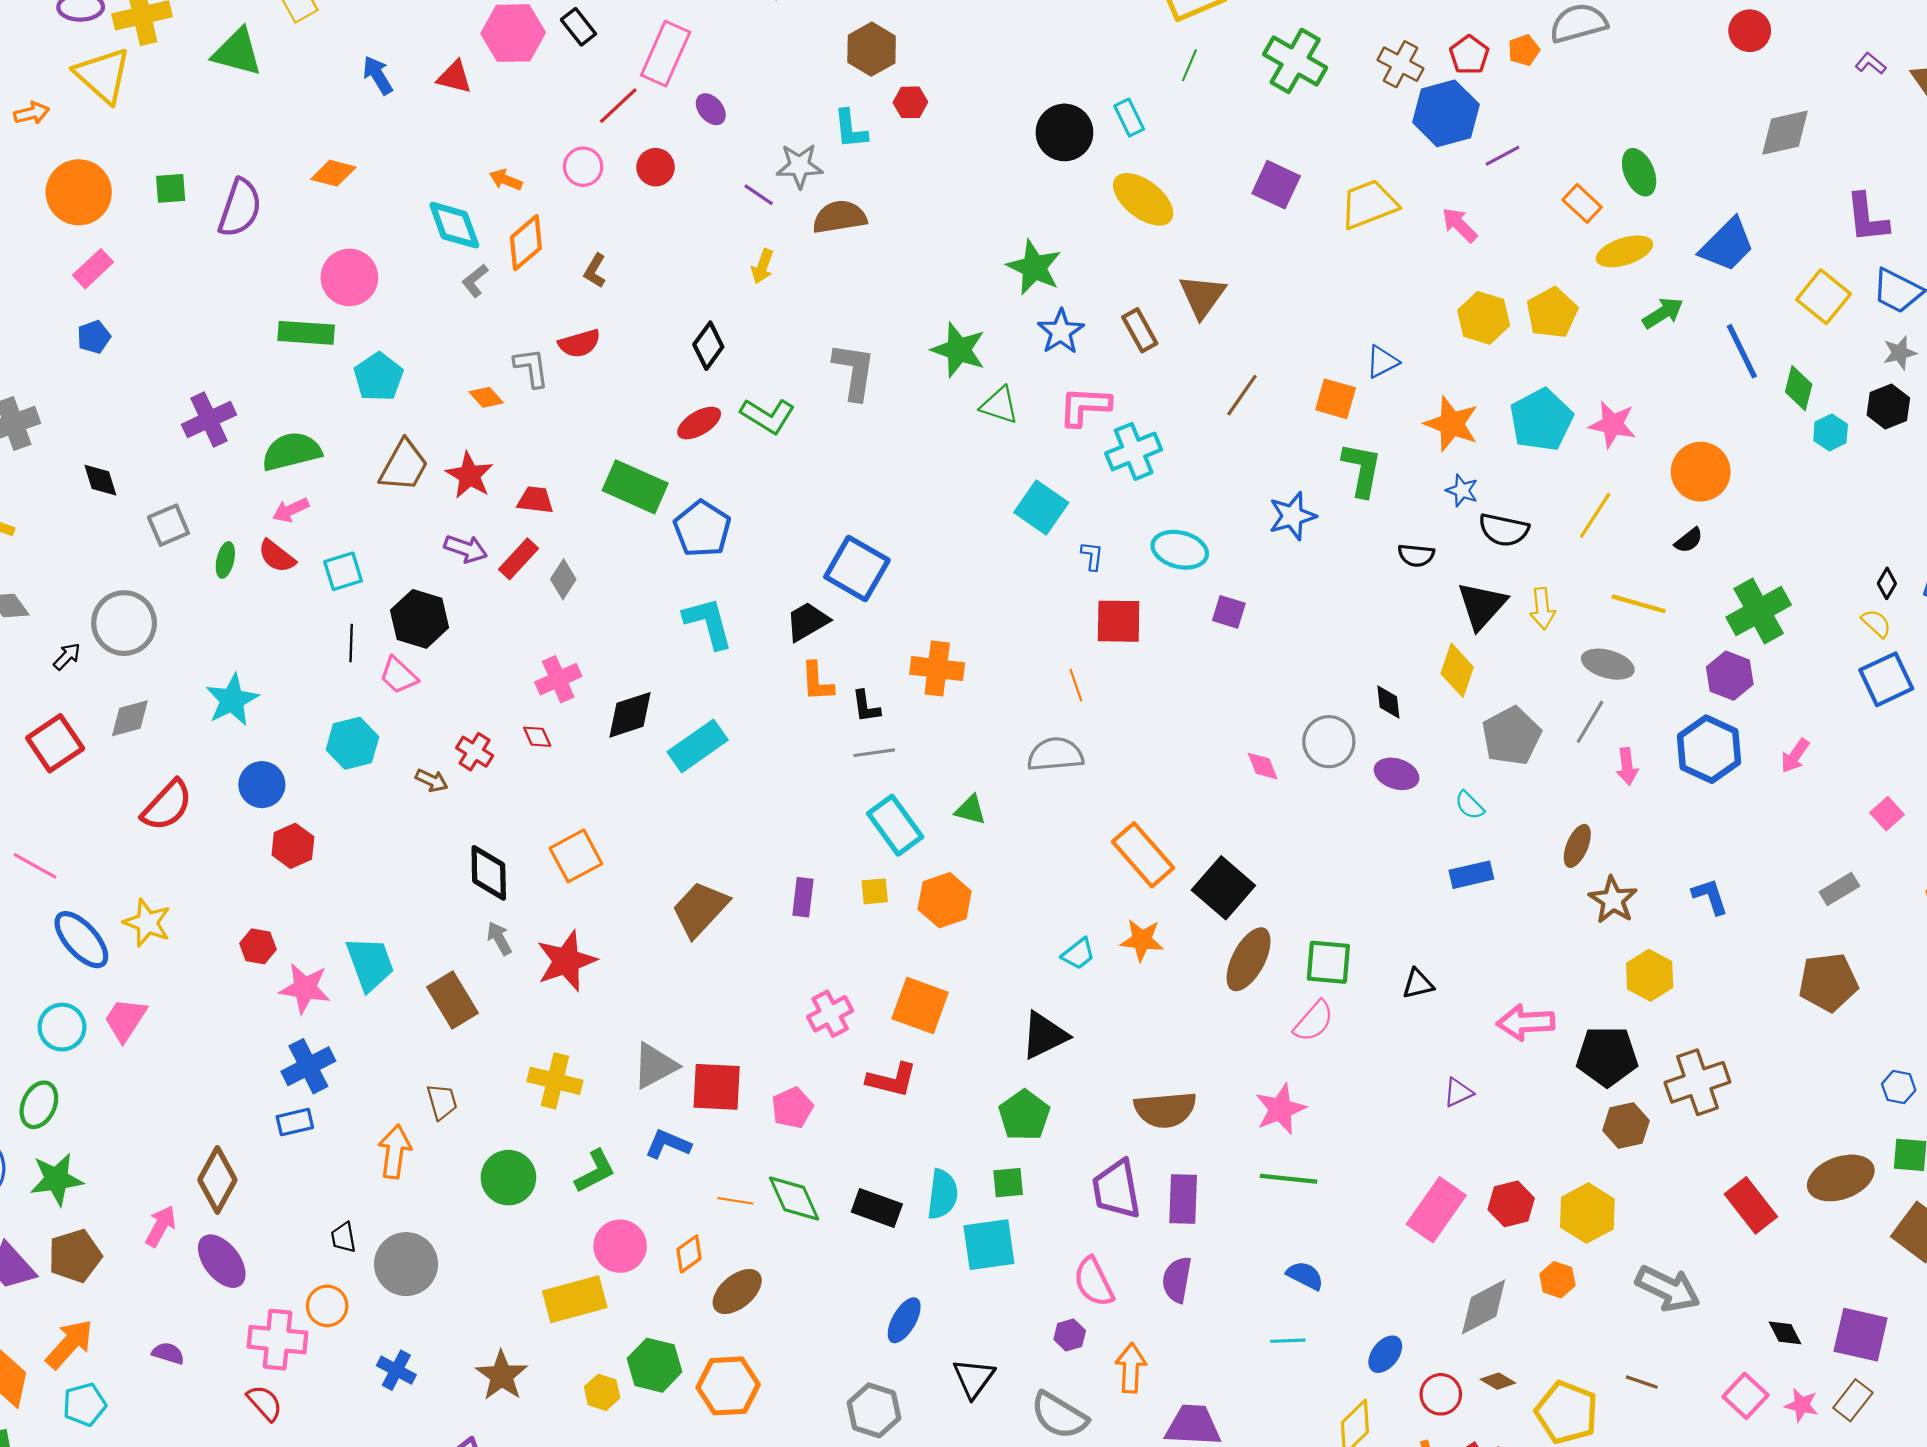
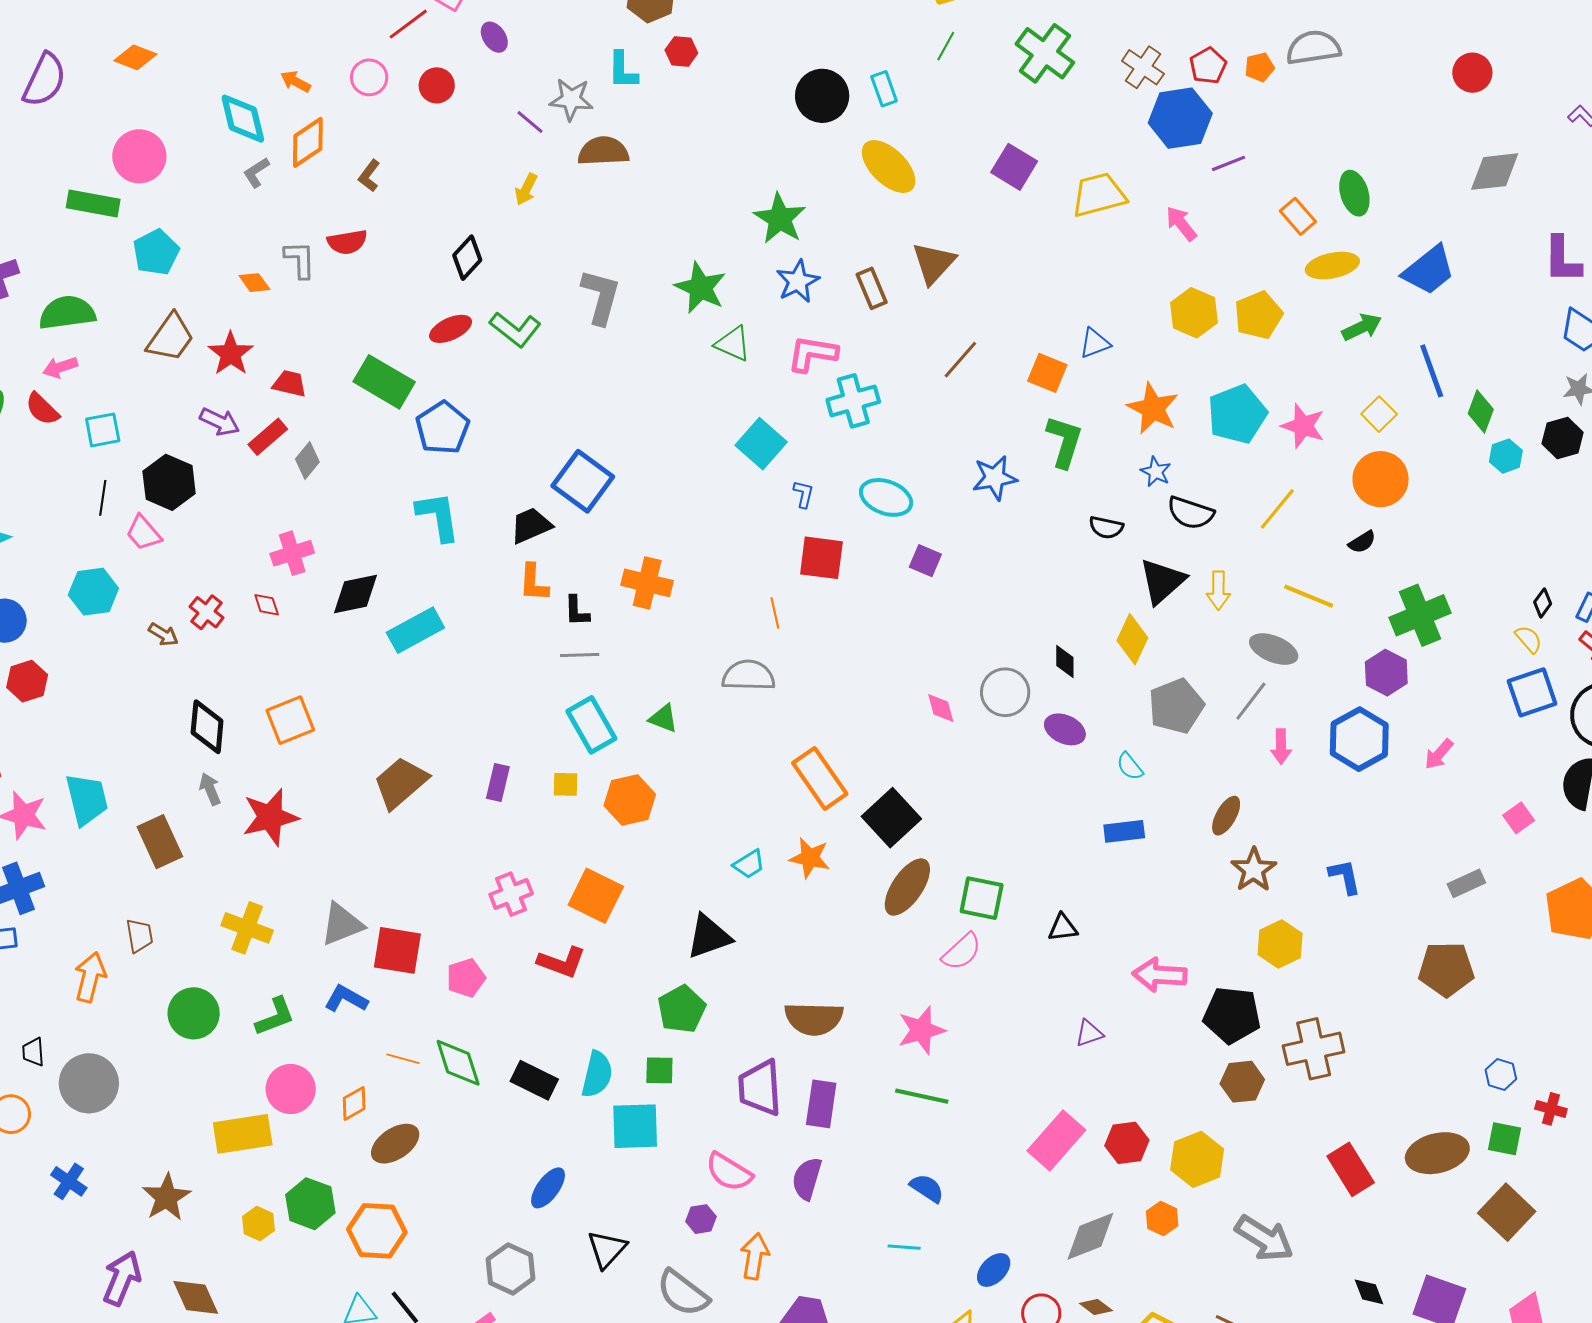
yellow square: (1824, 297) -> (1379, 414), moved, size x0.7
pink semicircle: (1094, 1282) -> (729, 1172), turned -39

